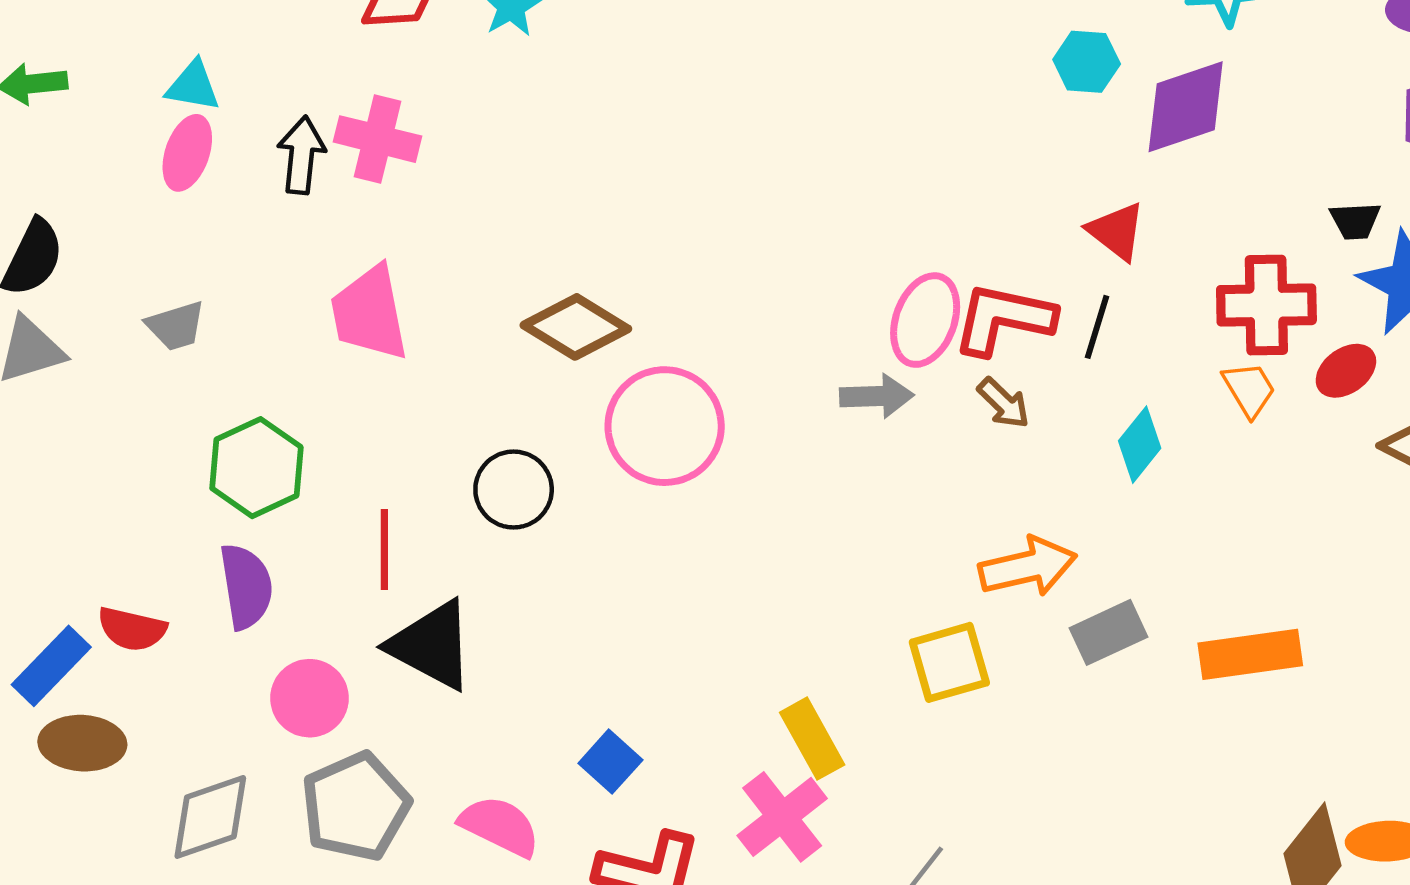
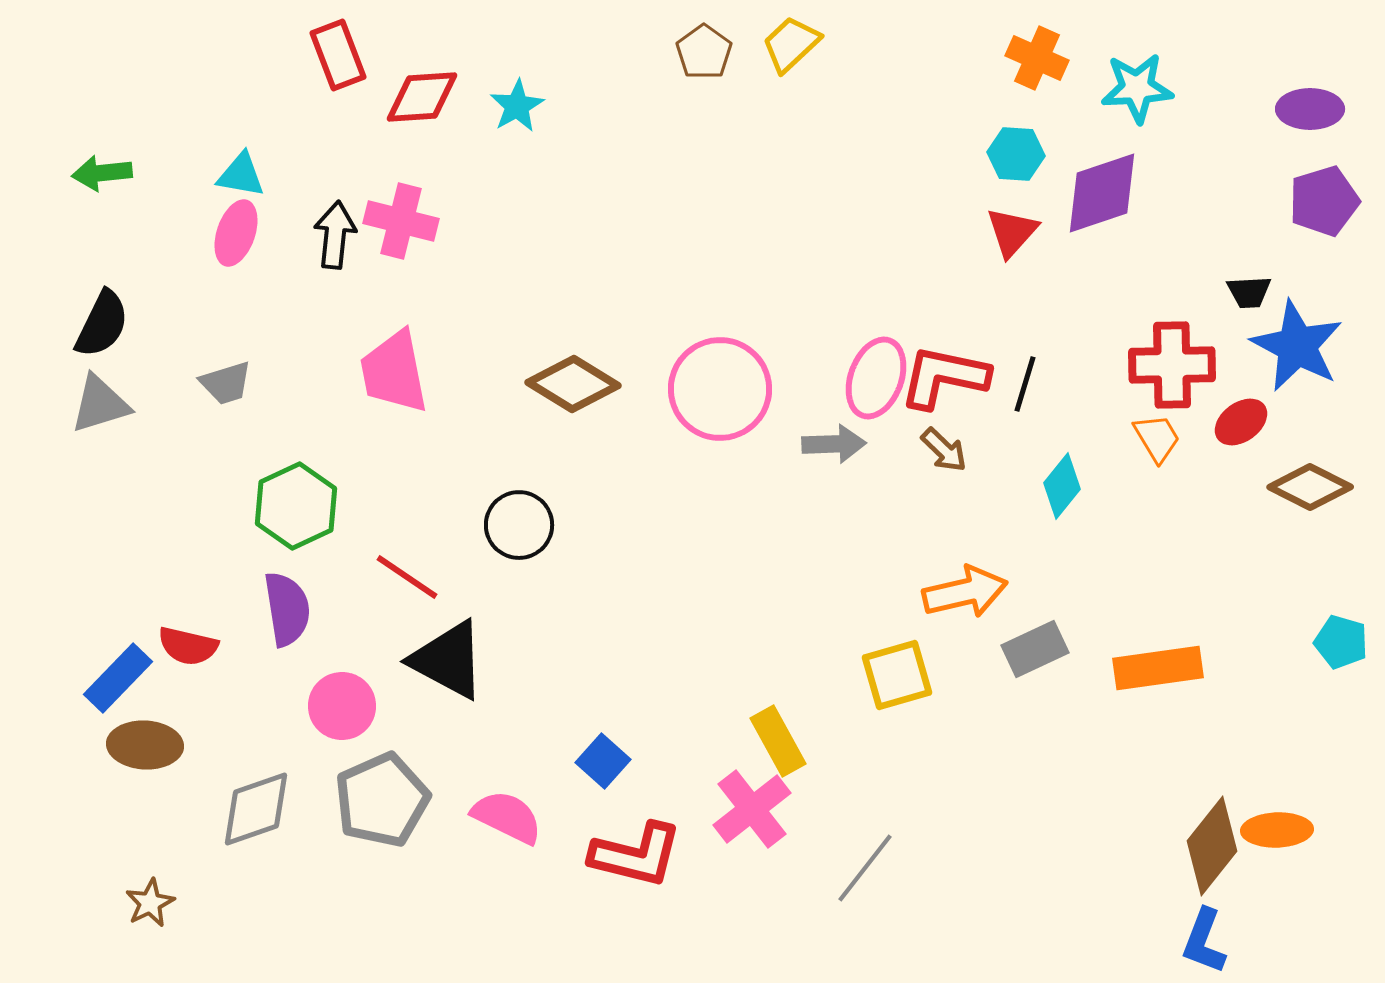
red triangle: (1117, 231) -> (1012, 232), moved, turned 34
pink circle: (665, 426) -> (720, 389), moved
red line: (384, 549) -> (407, 577), turned -56

